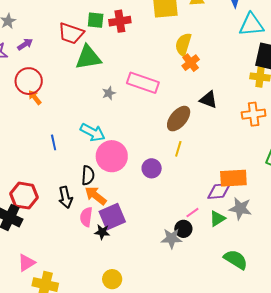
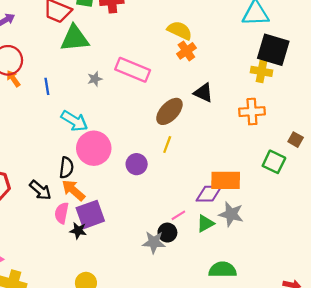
yellow semicircle: (183, 44) -> (180, 30), turned 95
blue line: (54, 142) -> (47, 86), moved
black arrow: (66, 197) -> (40, 190), turned -40
green semicircle: (236, 260) -> (223, 270), turned -35

